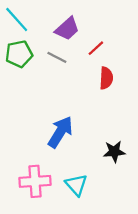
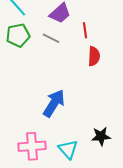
red line: (96, 48) -> (85, 30), turned -56
black star: (114, 152) -> (101, 136), moved

